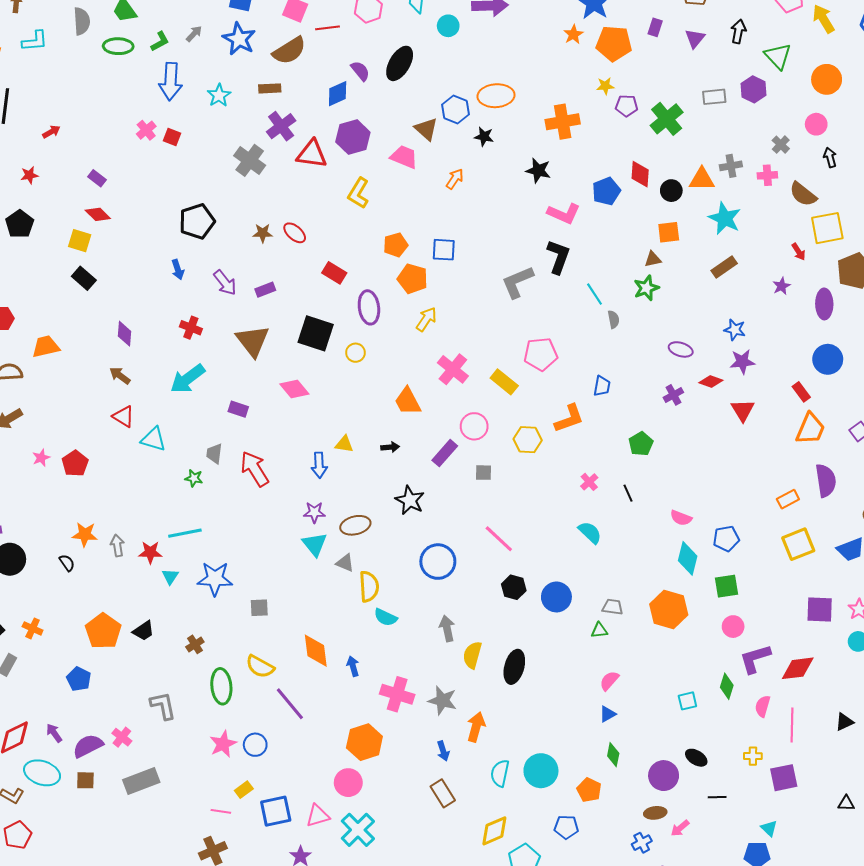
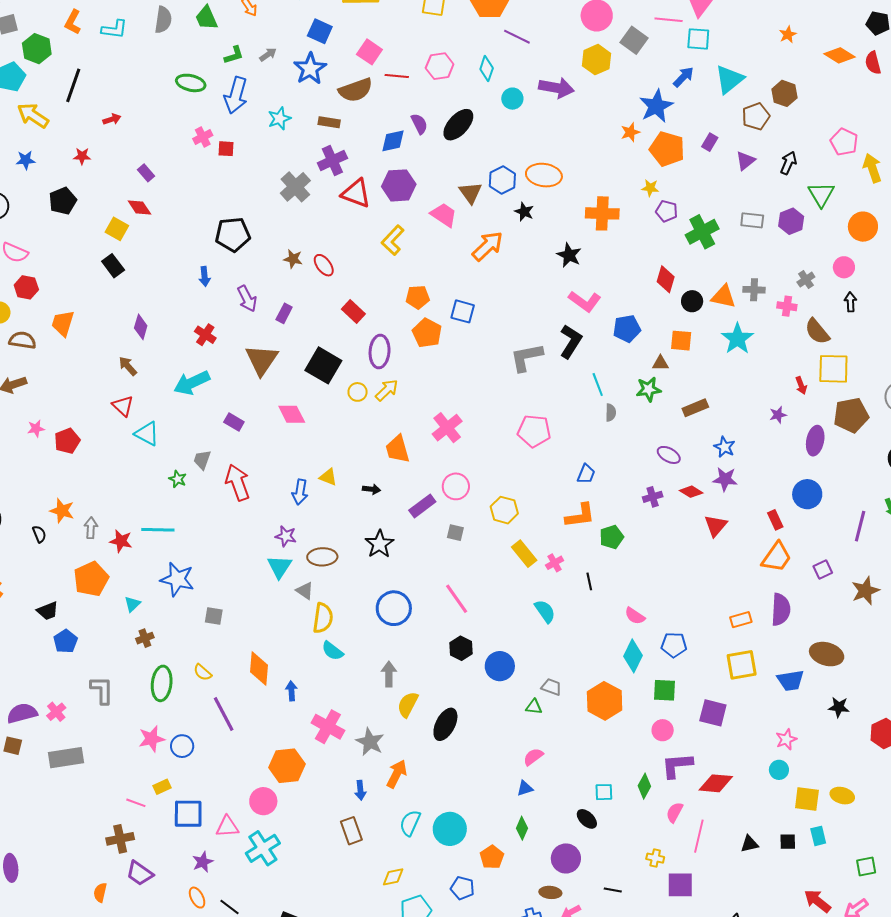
green ellipse: (118, 46) -> (191, 83), moved
red square: (172, 137) -> (226, 149), turned -30
orange arrow: (455, 179) -> (488, 246), size x1.6
blue pentagon: (606, 191) -> (627, 329), moved
brown rectangle: (724, 267) -> (695, 408), moved
purple rectangle: (265, 290) -> (284, 313), turned -54
yellow arrow: (426, 319) -> (387, 390), moved
orange trapezoid: (46, 347) -> (63, 323), turned -72
yellow rectangle: (504, 382) -> (524, 554), moved
orange L-shape: (569, 418) -> (580, 516), moved
cyan triangle: (170, 577) -> (132, 604), moved
purple square: (820, 609) -> (713, 713), moved
orange pentagon: (103, 631) -> (91, 579), moved
black trapezoid: (143, 631) -> (48, 611), moved
yellow semicircle: (260, 667) -> (203, 672), size x0.7
blue pentagon: (79, 679) -> (65, 641), moved
black ellipse: (696, 758) -> (587, 819), moved
yellow diamond: (494, 831) -> (393, 877), size x0.7

